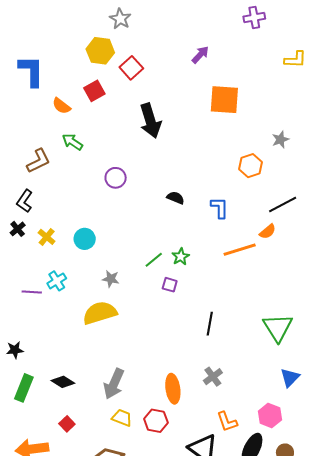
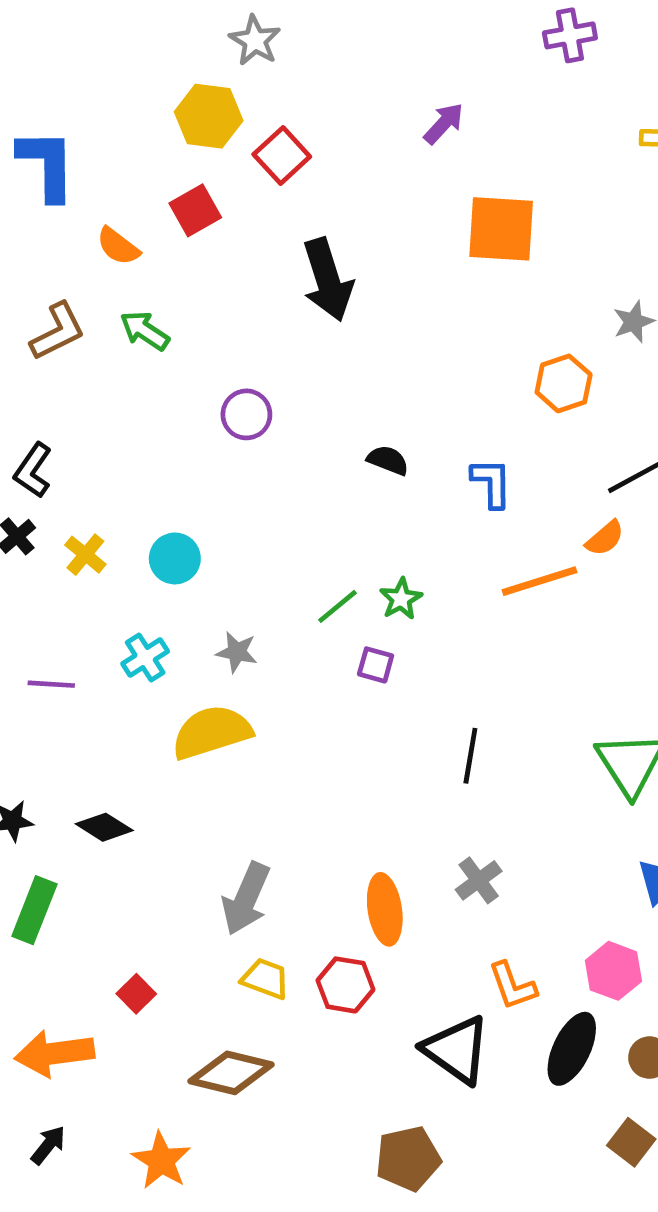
brown L-shape: (38, 161) -> (58, 331), moved
cyan cross: (57, 281) -> (145, 657), moved
black diamond: (63, 382) -> (104, 827), moved

